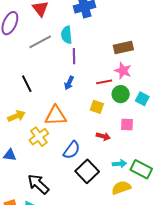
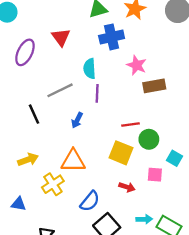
gray line: (40, 42) -> (60, 90), moved
pink star: (123, 71) -> (137, 65), moved
blue arrow: (69, 83) -> (77, 120), moved
black line: (27, 84) -> (34, 114), moved
cyan square: (142, 99) -> (174, 158), moved
yellow square: (97, 107) -> (121, 153), size x1.5

